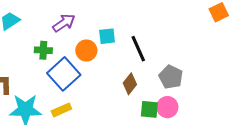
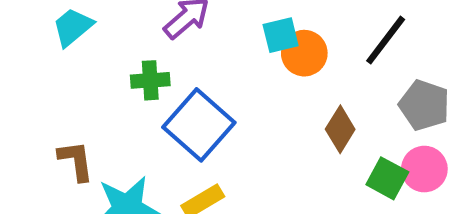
black line: (138, 49) -> (386, 40), moved, turned 68
orange circle: (86, 51) -> (304, 53), moved
green square: (149, 109) -> (387, 178), turned 30

